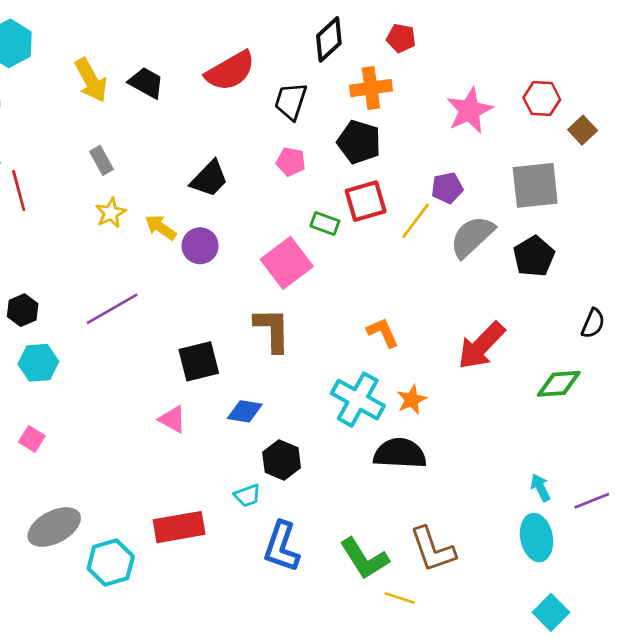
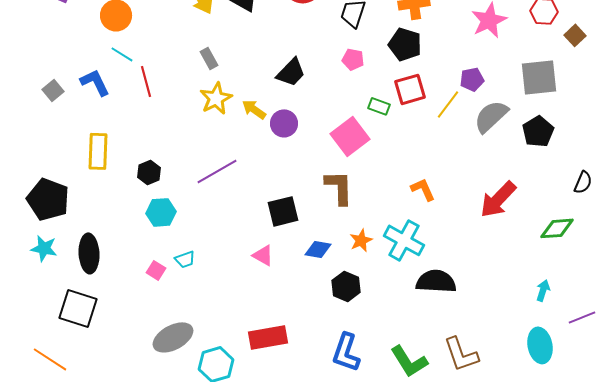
yellow star: (111, 213) -> (216, 98), size x1.4
orange star: (412, 400) -> (361, 240), moved
cyan arrow: (540, 488) -> (543, 290), moved, turned 45
cyan trapezoid: (247, 495) -> (185, 259), moved

